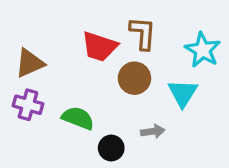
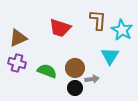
brown L-shape: (143, 33) -> (98, 20), moved
brown circle: (134, 78) -> (75, 68), moved
black circle: (111, 148) -> (75, 88), moved

